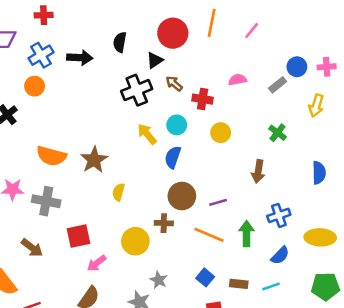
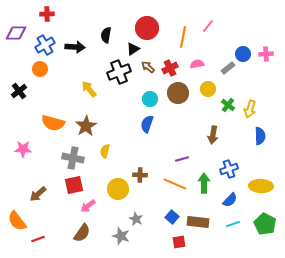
orange line: (212, 23) -> (183, 37), moved
red cross: (203, 99) -> (170, 68), moved, turned -35
yellow arrow: (316, 106) -> (250, 109), moved
yellow circle: (221, 133) -> (208, 89), moved
yellow arrow: (147, 134) -> (89, 89), moved
brown circle: (182, 196) -> (178, 93), moved
gray cross: (46, 201) -> (73, 158), moved
brown arrow: (32, 248) -> (38, 194), turned 102
brown rectangle: (239, 284) -> (198, 222), size x1.5
cyan line: (271, 286) -> (233, 224), moved
green pentagon: (325, 286) -> (265, 224), turned 30

